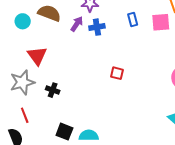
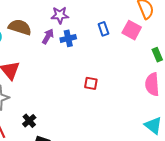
pink square: (161, 22) -> (132, 30), turned 36
black cross: (53, 90) -> (29, 121), moved, turned 32

